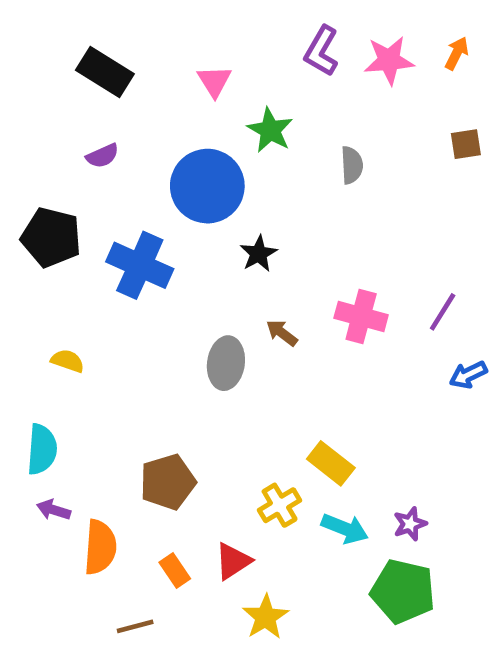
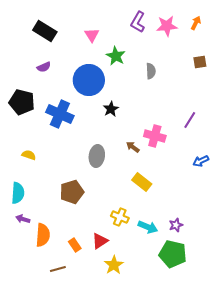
purple line: (443, 312) -> (190, 120), moved
brown arrow: (282, 333) -> (133, 147), moved
yellow rectangle: (331, 463) -> (142, 182), moved
brown pentagon: (168, 482) -> (72, 192), moved
yellow cross: (280, 505) -> (120, 217), turned -36

